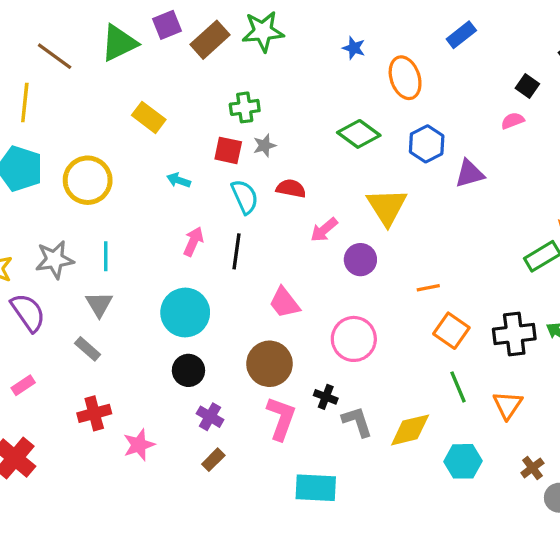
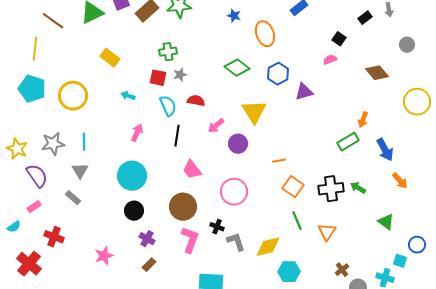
black line: (236, 251) -> (177, 136), moved
pink rectangle: (23, 385) -> (34, 207), moved
red cross: (94, 413) -> (54, 237), moved, turned 36
cyan hexagon: (463, 461) -> (289, 272), moved

